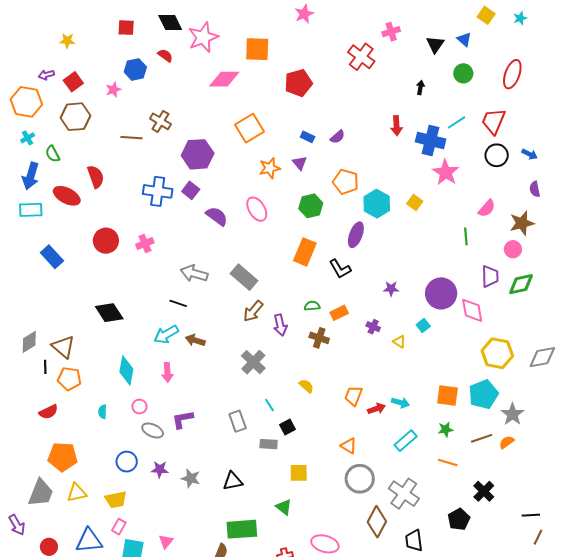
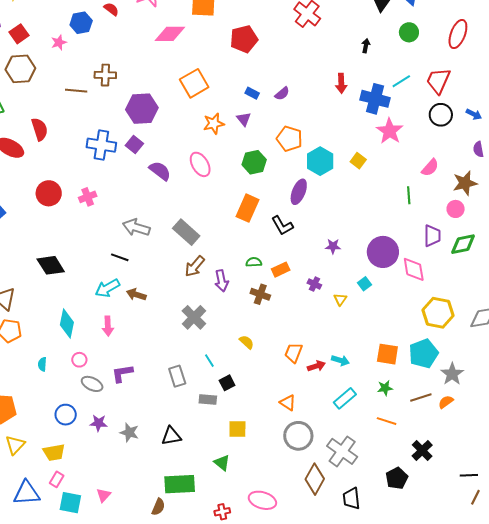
brown cross: (160, 121) -> (105, 75), turned -30
yellow triangle: (399, 342) -> (340, 299), turned 32
yellow triangle: (77, 493) -> (15, 445), turned -35

